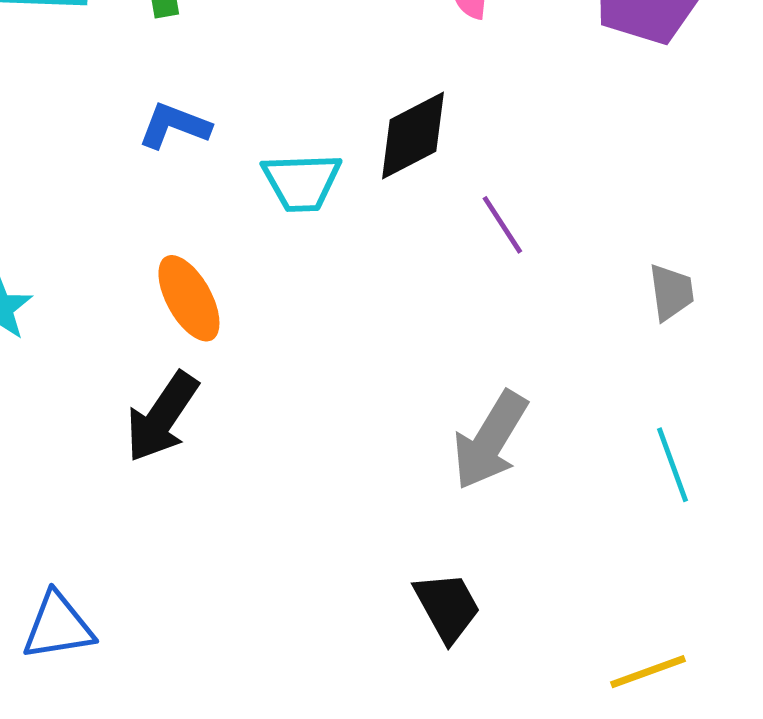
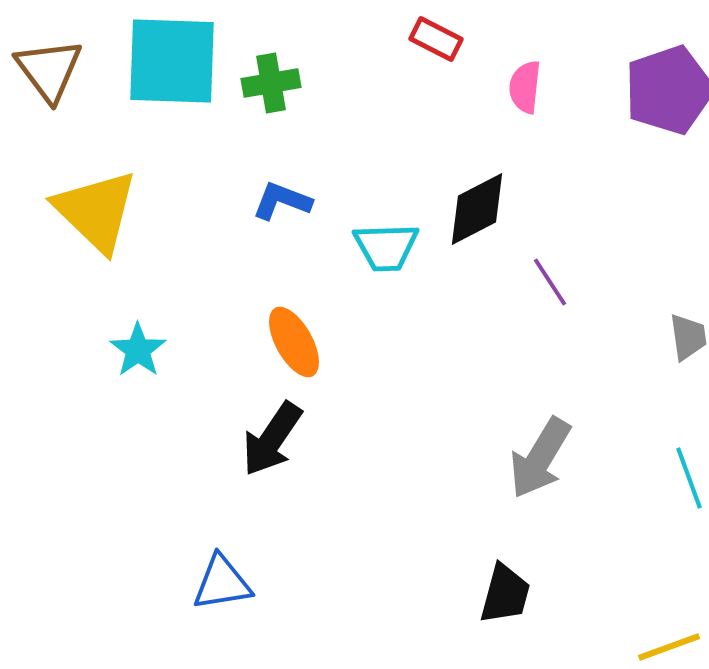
black trapezoid: (447, 607) -> (505, 594), turned 44
blue triangle: (58, 626) -> (222, 583), moved

